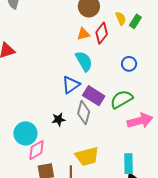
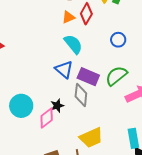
blue triangle: (71, 85) -> (64, 69), turned -36
cyan circle: (25, 133) -> (21, 106), moved
pink diamond: (36, 150) -> (47, 118), moved

